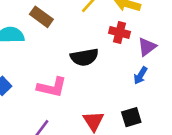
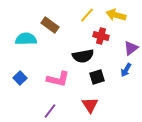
red cross: (120, 32) -> (101, 36), moved
black square: (131, 117) -> (97, 77), moved

